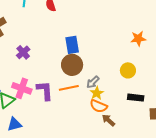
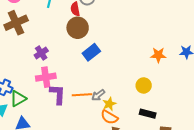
blue rectangle: (72, 45) -> (91, 52), turned 54
brown circle: (72, 65) -> (78, 28), moved
gray arrow: (93, 82) -> (98, 95), moved
pink cross: (22, 88) -> (46, 77), moved, turned -36

